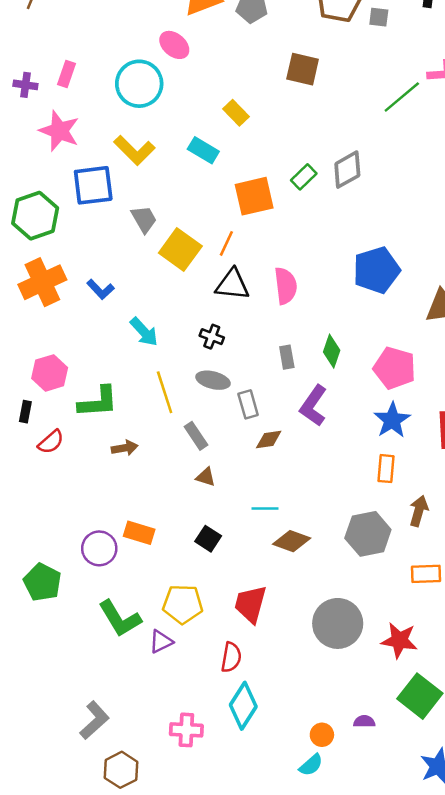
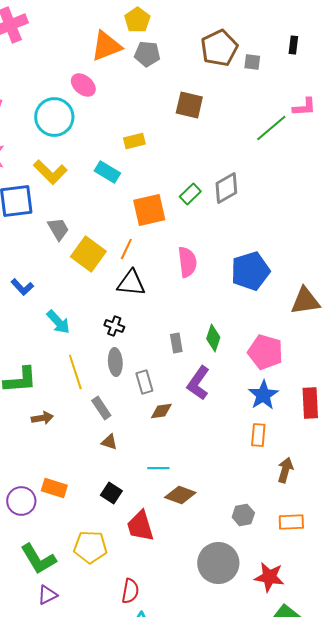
yellow rectangle: (236, 113) -> (134, 141), turned -60
pink semicircle: (286, 286) -> (187, 262), moved
gray ellipse: (213, 380) -> (115, 362), turned 72
gray hexagon: (368, 534) -> (243, 515), moved, size x0.6
red trapezoid: (251, 604) -> (140, 526), moved, turned -32
purple triangle: (161, 642) -> (47, 595), moved

